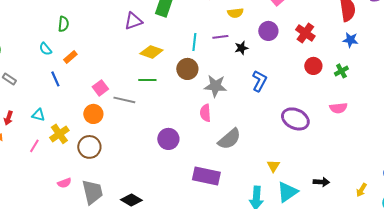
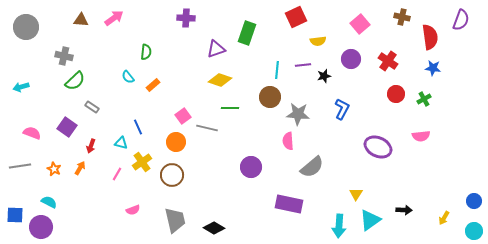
yellow diamond: (151, 52) -> (220, 80), moved
blue line: (55, 79) -> (138, 127), moved
pink semicircle: (64, 183) -> (133, 210), moved

